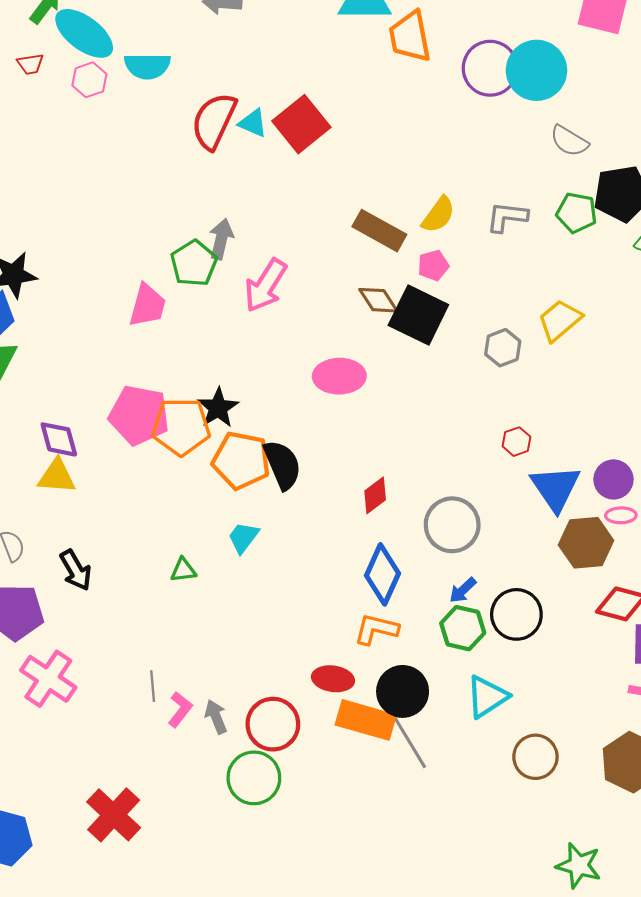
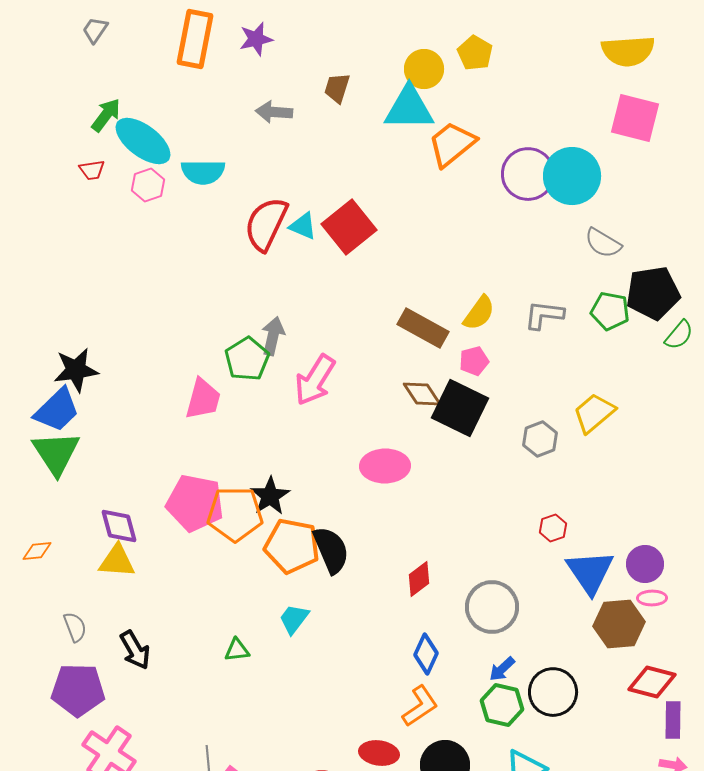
orange trapezoid: (410, 37) -> (452, 144), turned 62
blue diamond: (383, 574) -> (426, 654), size x0.7
orange L-shape: (376, 629) -> (420, 706), turned 132

